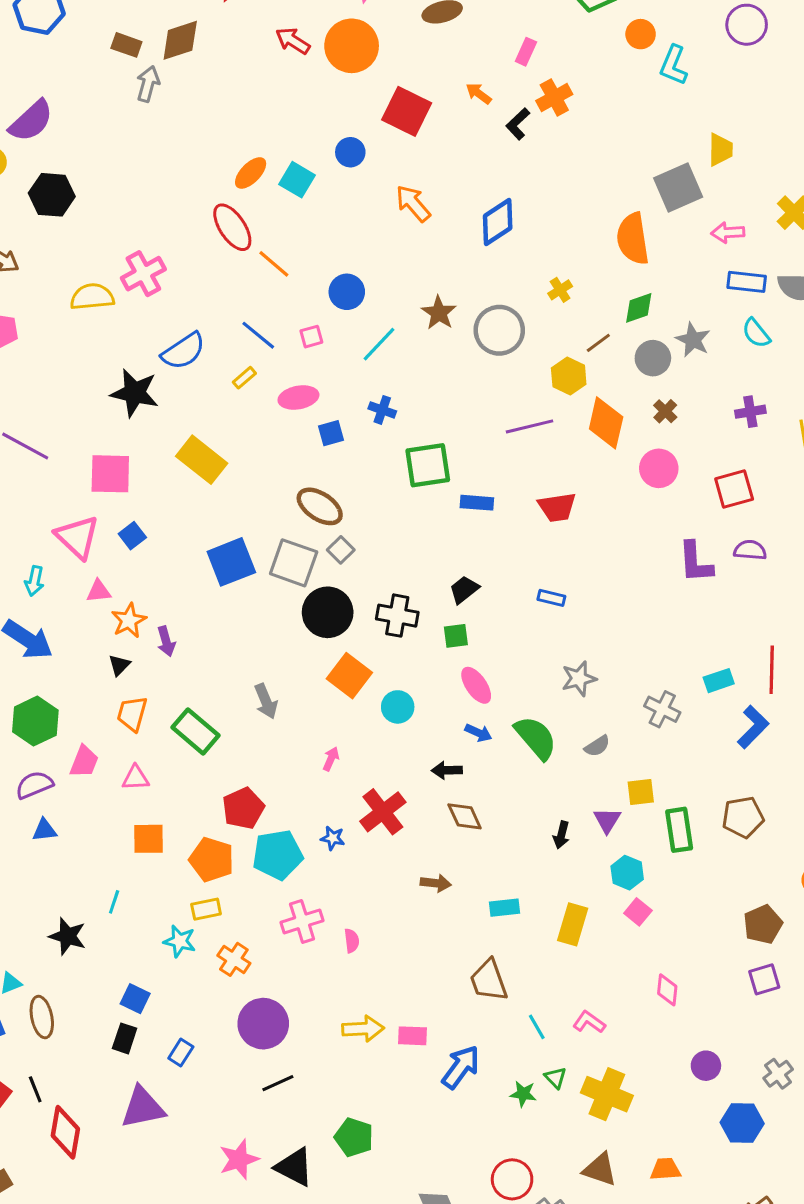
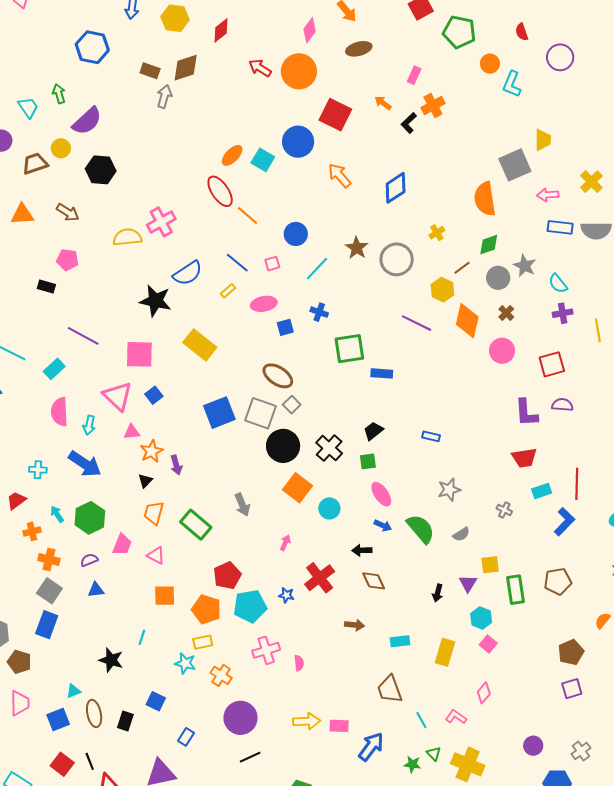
blue circle: (350, 152) -> (298, 142), size x1.6
cyan semicircle: (756, 333) -> (558, 284), moved
purple line: (530, 426) -> (417, 323), turned 40
red trapezoid: (557, 507) -> (524, 458), moved
black cross: (397, 616) -> (329, 448), turned 32
gray cross: (662, 709) -> (504, 510), size x0.7
pink triangle: (136, 778) -> (156, 555), turned 30
purple semicircle: (34, 785) -> (89, 560), size x0.7
pink diamond: (667, 990) -> (484, 693), moved, turned 35
black rectangle: (125, 1038) -> (125, 721), moved

